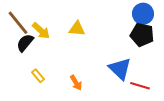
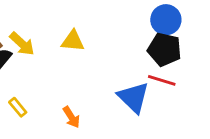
red line: (140, 86) -> (162, 80), moved

